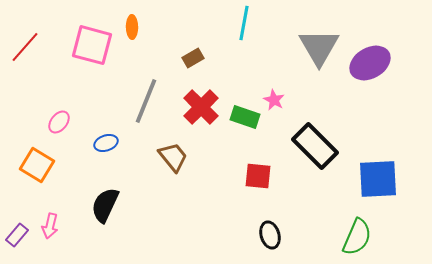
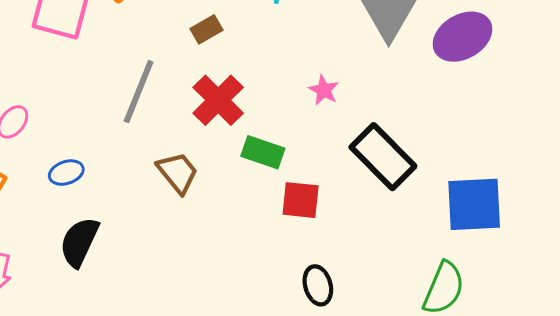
green rectangle: (245, 117) -> (263, 152), moved
blue ellipse: (106, 143) -> (66, 173), moved

